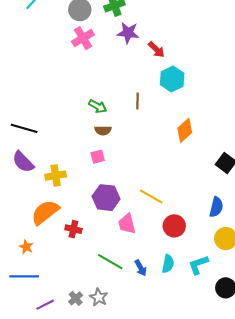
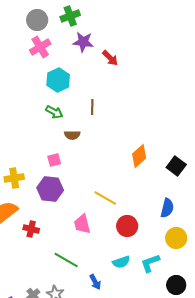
cyan hexagon: (172, 79) -> (58, 80), moved
brown semicircle: (103, 130) -> (72, 135), moved
orange diamond: (185, 130) -> (139, 156), moved
purple hexagon: (106, 198) -> (50, 189), moved
cyan semicircle: (168, 264) -> (121, 262), turned 60
blue arrow: (141, 268) -> (95, 282), moved

